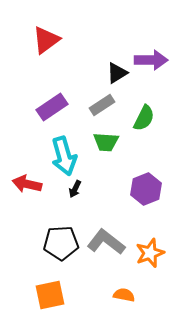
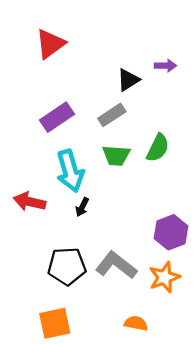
purple arrow: (151, 60) -> (166, 66), size x0.6
green semicircle: (144, 118) -> (158, 148), moved
purple hexagon: (146, 189) -> (171, 232), moved

